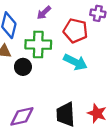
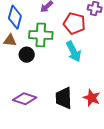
cyan arrow: (75, 62) -> (74, 51), turned 35
purple diamond: (22, 116) -> (25, 99), turned 30

